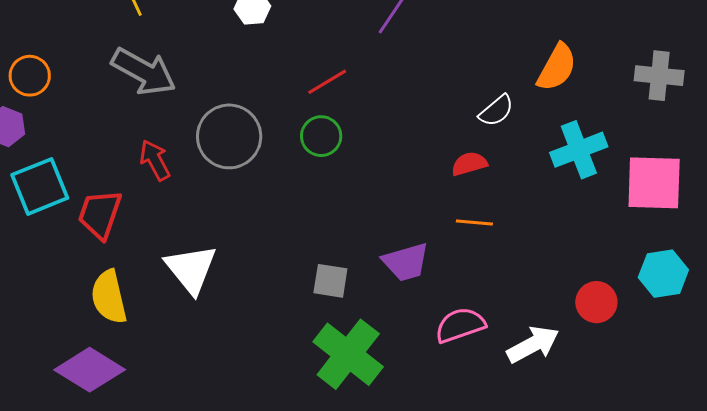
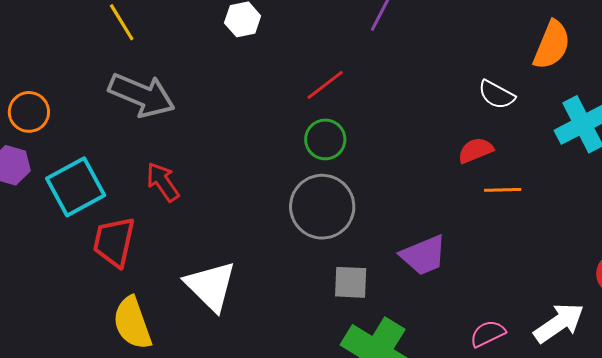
white semicircle: (496, 111) -> (497, 95), turned 75
gray circle: (229, 136) -> (322, 207), moved
cyan square: (40, 186) -> (76, 187), moved
orange line: (474, 223) -> (503, 190), moved
pink semicircle: (460, 325) -> (488, 334), moved, size x0.7

